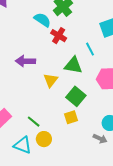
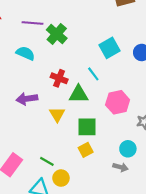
cyan semicircle: (42, 20) -> (25, 53), moved
red cross: (59, 36) -> (59, 78), moved
green square: (76, 96) -> (87, 127), turned -30

